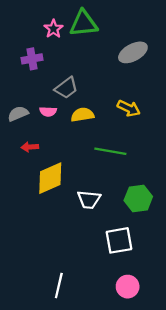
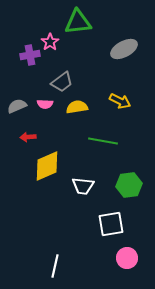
pink star: (53, 29) -> (50, 42), moved
pink circle: (128, 287) -> (127, 258), moved

